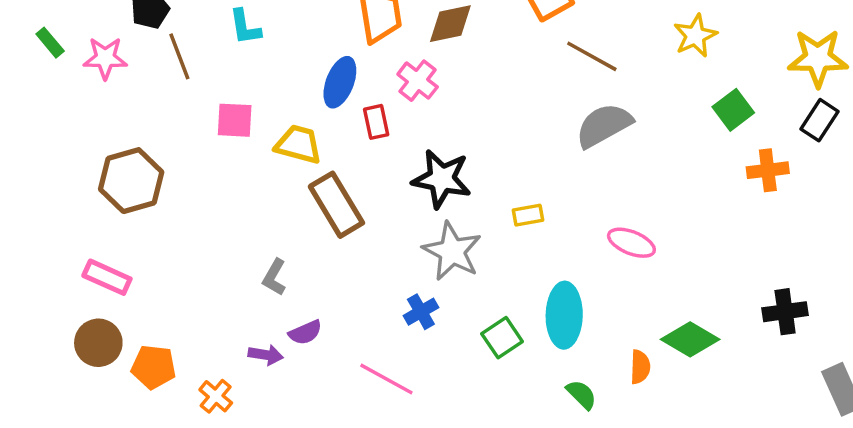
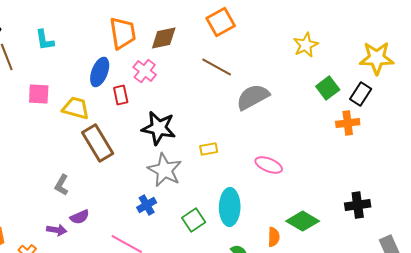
brown line: (592, 56) -> (217, 67), moved
black rectangle: (820, 120) -> (361, 94), moved

